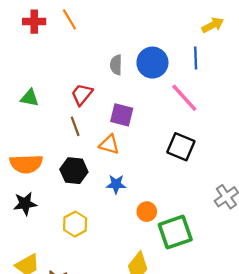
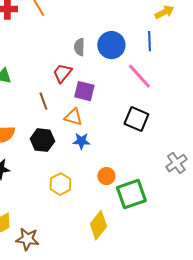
red trapezoid: (82, 94) -> (62, 73), moved
blue star: (116, 184) -> (81, 141), moved
yellow hexagon: (75, 224) -> (60, 184), moved

